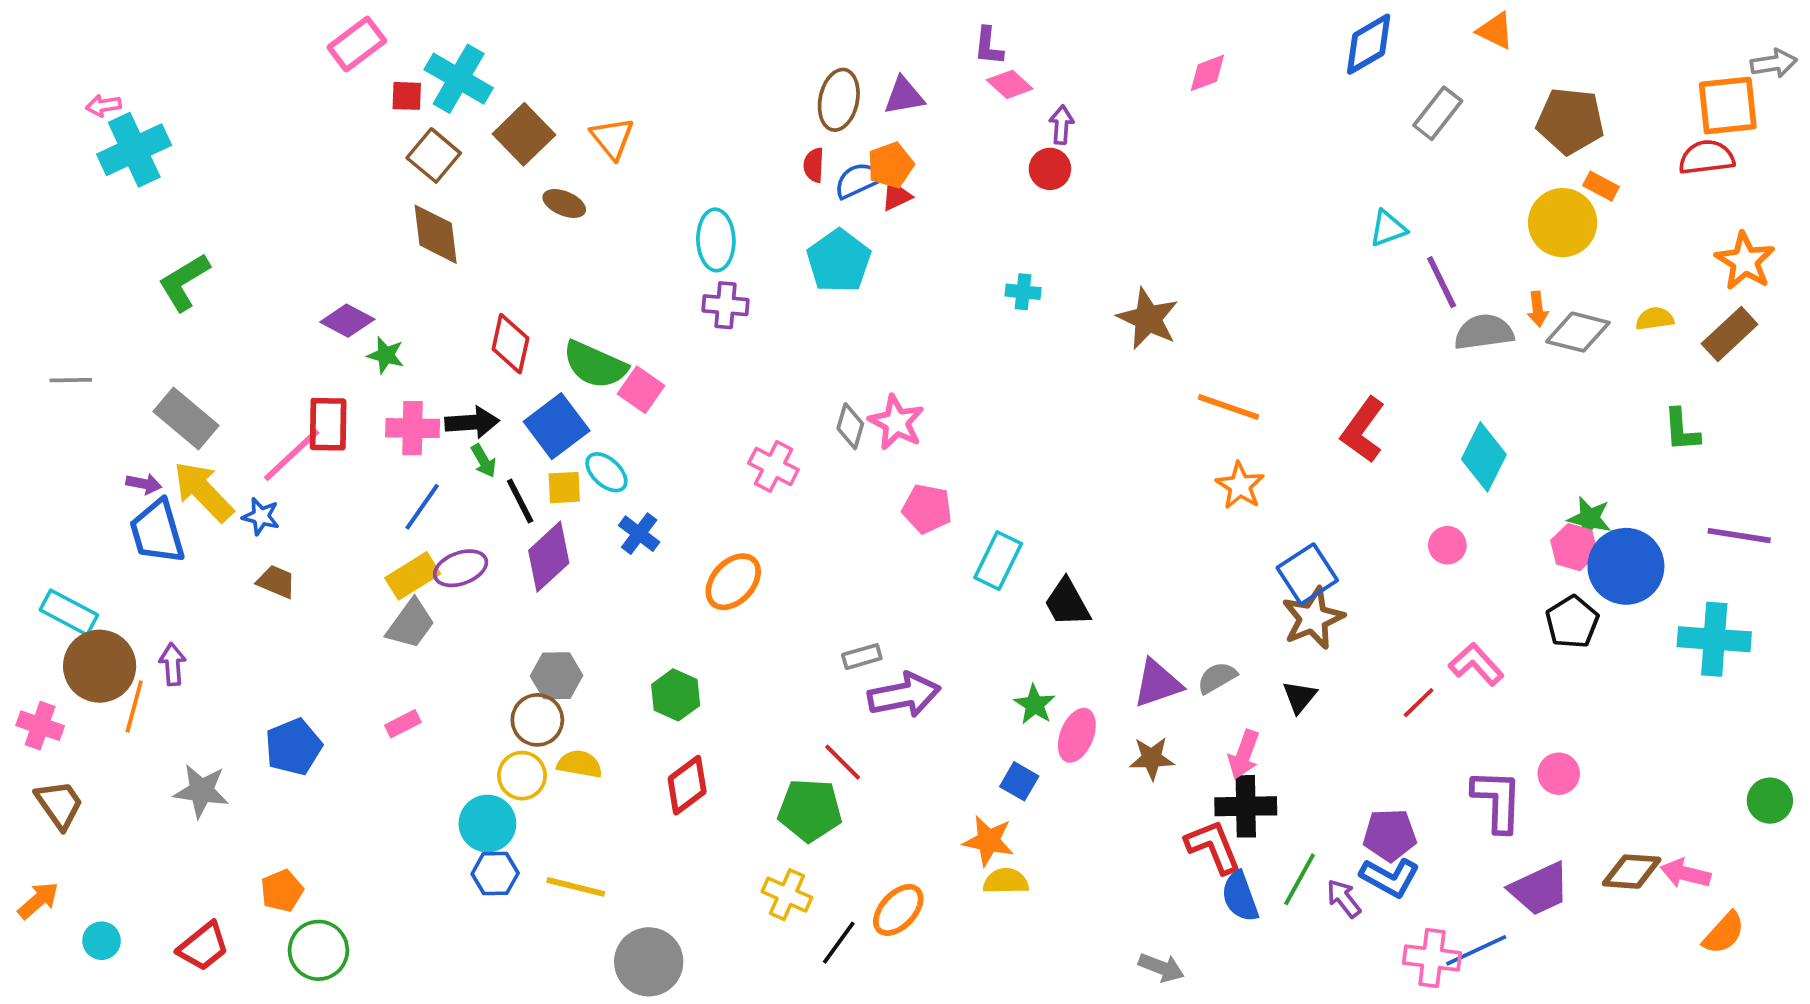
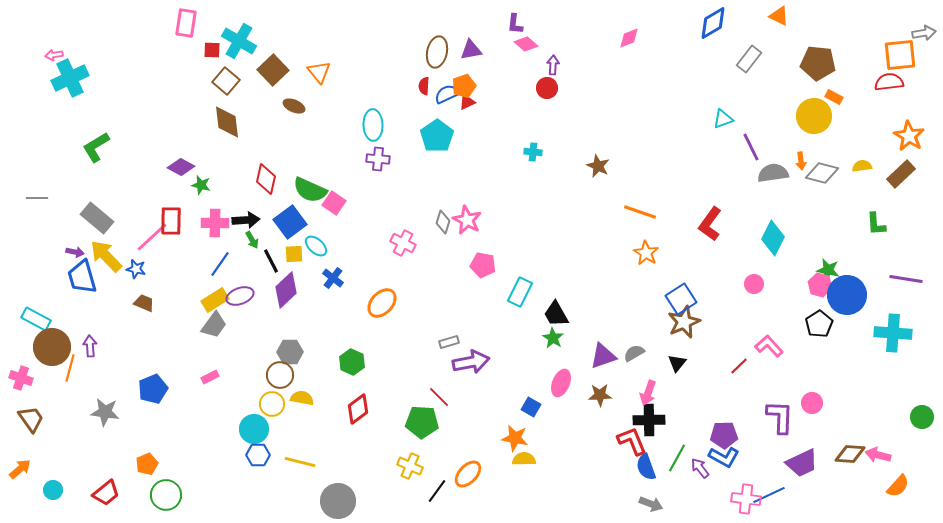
pink rectangle: (357, 44) -> (186, 23), turned -44
brown star: (1148, 319) -> (598, 166), size x0.7
green star: (1035, 705) -> (553, 338), moved
gray arrow: (1161, 968) -> (651, 504), moved

